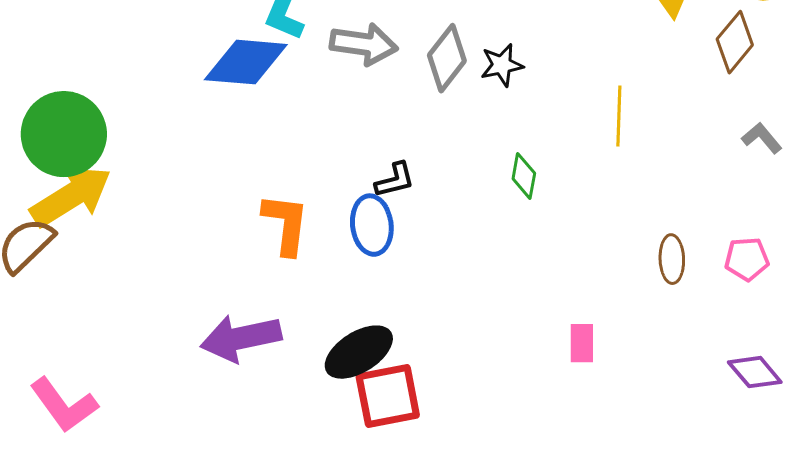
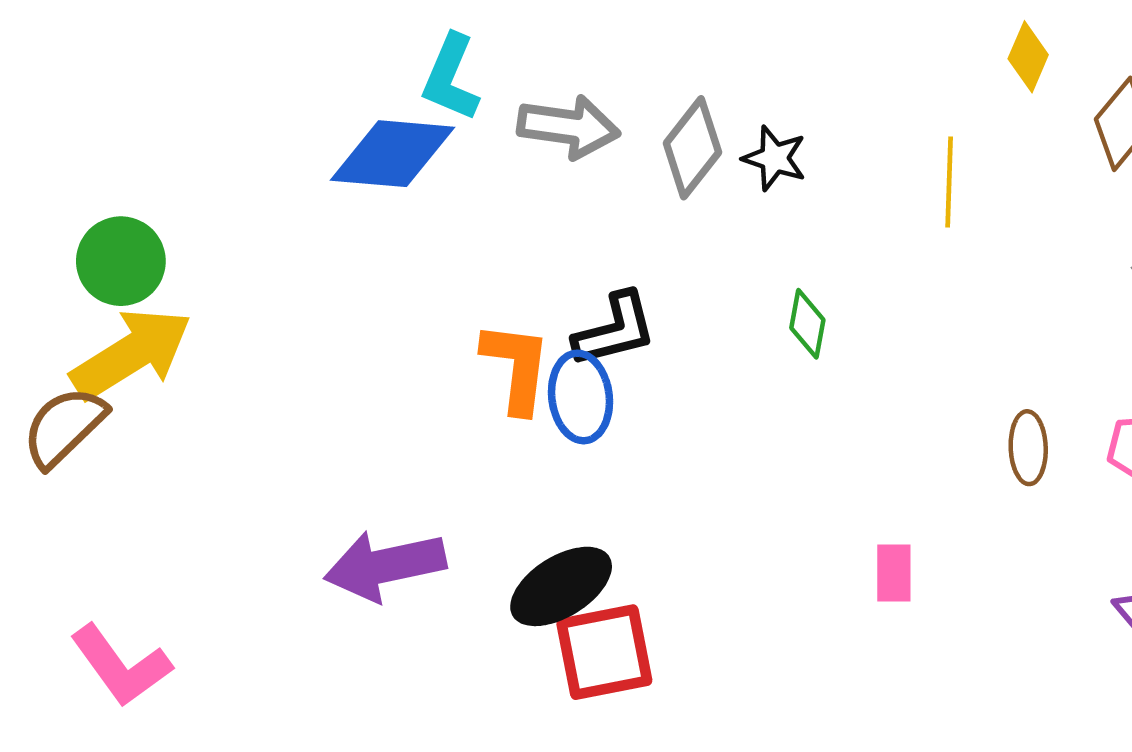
black star: (502, 65) -> (775, 158), turned 30
yellow line: (619, 116) -> (949, 182), moved
green circle: (64, 134) -> (121, 261), size x0.7
black L-shape: (395, 180) -> (615, 330), size x1.4
orange L-shape: (286, 224) -> (516, 367), moved

